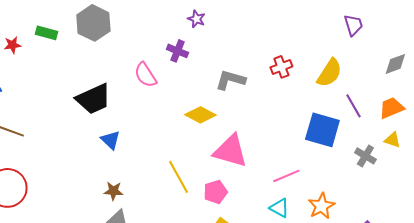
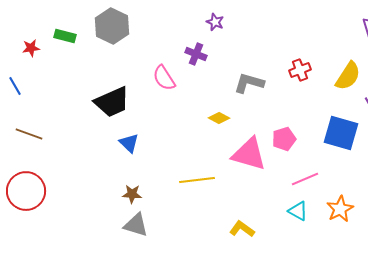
yellow diamond: (200, 115) -> (219, 118), size x0.7
yellow line: (178, 177) -> (197, 180), turned -68
pink pentagon: (215, 192) -> (284, 139), moved

